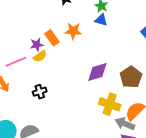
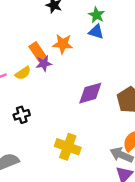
purple star: (37, 45) -> (44, 63), moved
yellow cross: (110, 104) -> (68, 147), moved

